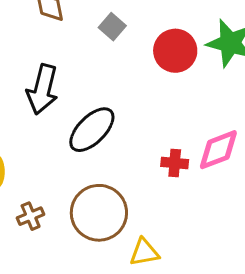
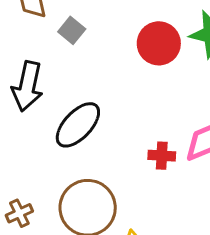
gray square: (112, 27) -> (72, 30), moved

